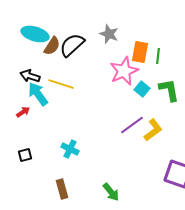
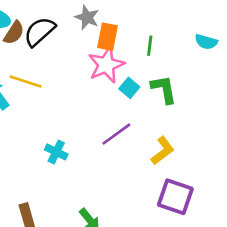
orange rectangle: (140, 52) -> (107, 37), moved
yellow L-shape: (153, 130) -> (163, 151), moved
cyan cross: (70, 149) -> (56, 152), moved

